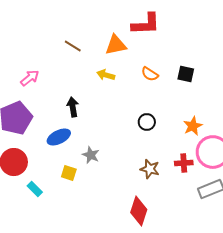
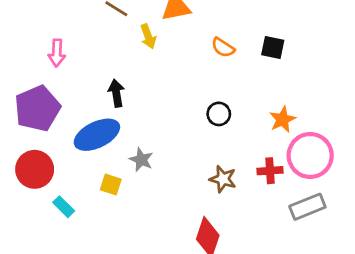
yellow arrow: (106, 75) -> (148, 36), moved, turned -126
pink arrow: (30, 78) -> (57, 53), turned 132
blue ellipse: (59, 137) -> (97, 135), size x1.4

